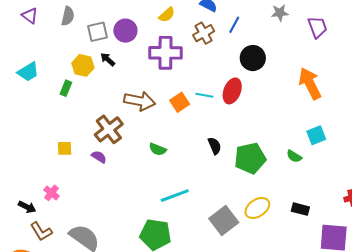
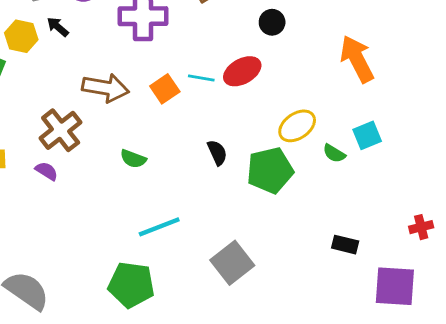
black circle: (253, 58) -> (272, 22), size x0.7
red ellipse: (232, 91) -> (242, 71), turned 40
green semicircle: (294, 156) -> (334, 153), moved
yellow ellipse: (257, 208) -> (297, 126), moved

